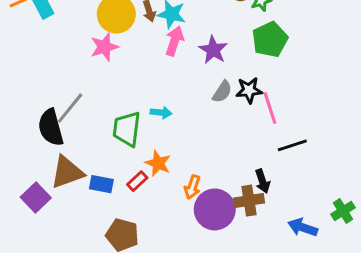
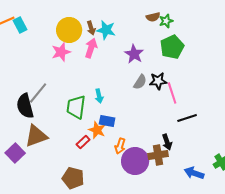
pink arrow: (174, 41) -> (91, 48), moved
cyan arrow: (161, 113) -> (99, 96), turned 72
blue rectangle: (101, 184) -> (107, 121), moved

